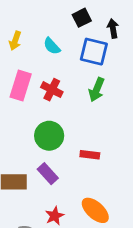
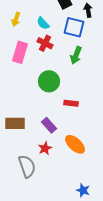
red cross: (52, 90) -> (45, 43), moved
green circle: (49, 136) -> (49, 81), moved
purple rectangle: (48, 174) -> (49, 125), moved

